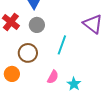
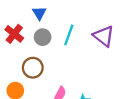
cyan line: (62, 45) -> (69, 35), moved

